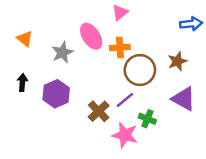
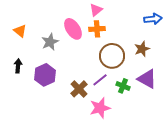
orange cross: (120, 48) -> (97, 29), moved
green cross: (147, 119) -> (123, 86), moved
pink star: (125, 135) -> (100, 108), turned -30

